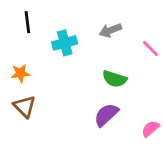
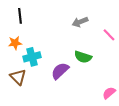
cyan cross: (65, 43) -> (32, 57), moved
orange star: (20, 73) -> (15, 43), moved
purple semicircle: (106, 115) -> (60, 71), moved

